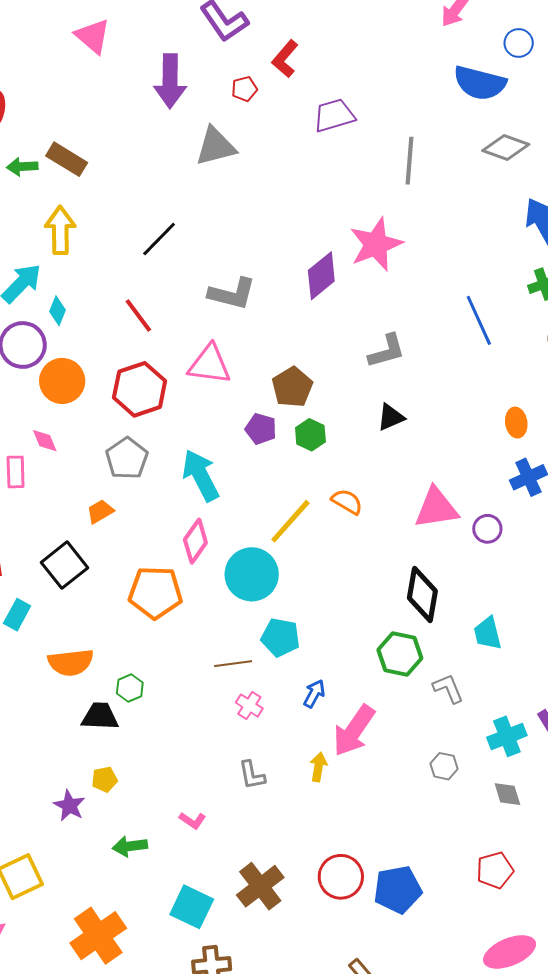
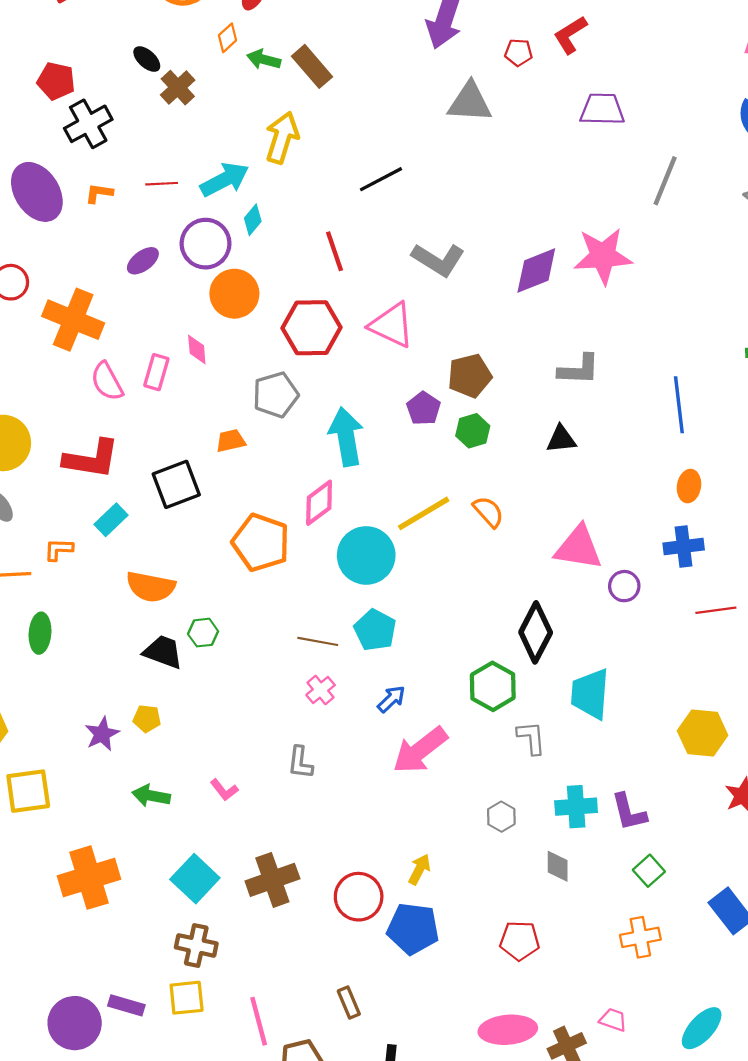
blue line: (479, 320) -> (679, 405), moved
cyan trapezoid: (488, 633) -> (590, 694), size x1.4
yellow arrow: (318, 767) -> (419, 869), moved

